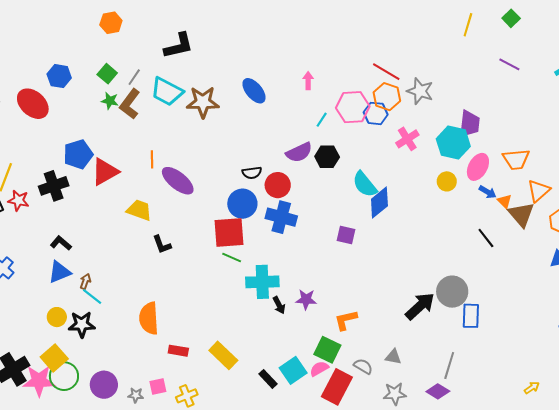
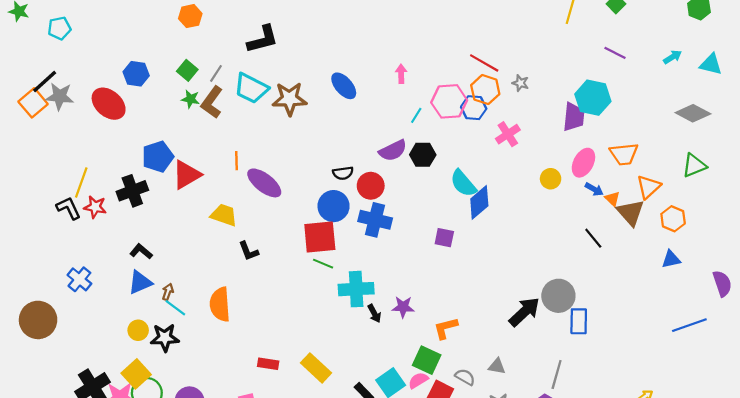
gray star: (420, 91) -> (520, 83), size x0.6
cyan hexagon: (453, 143) -> (593, 98), moved
orange semicircle: (149, 318) -> (220, 304), moved

